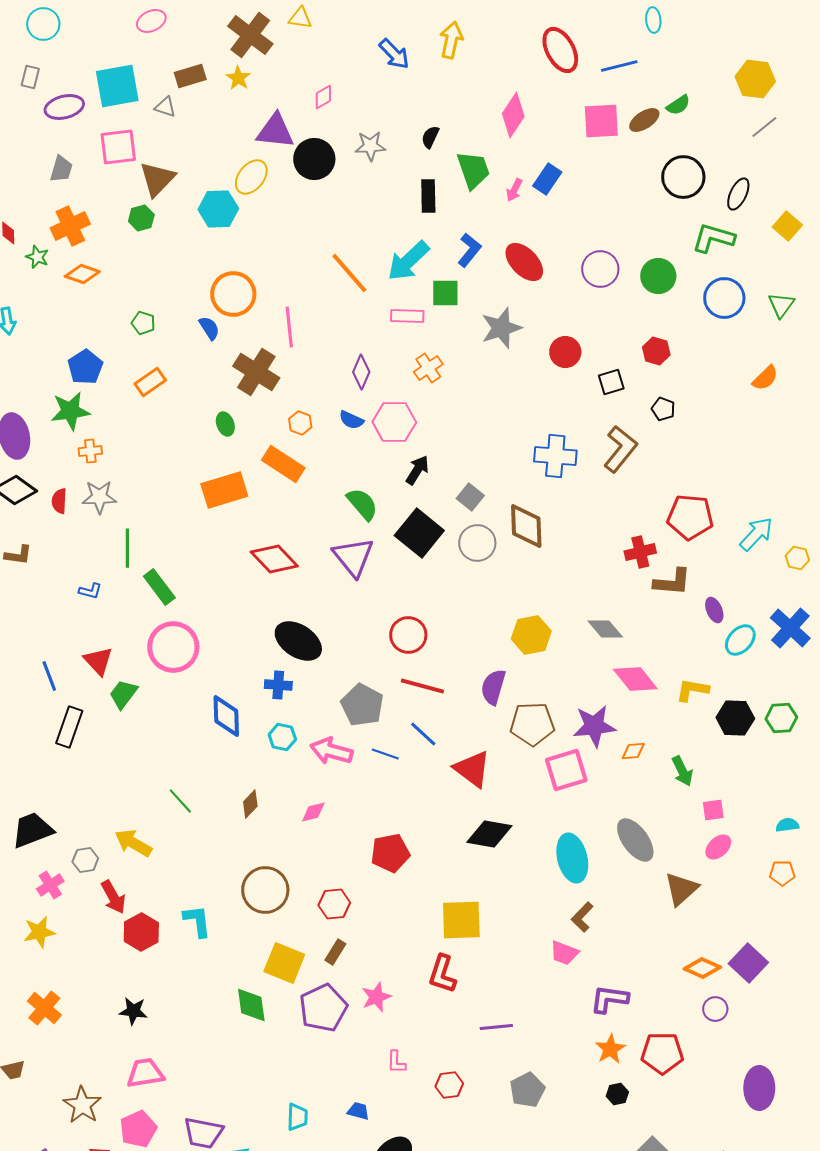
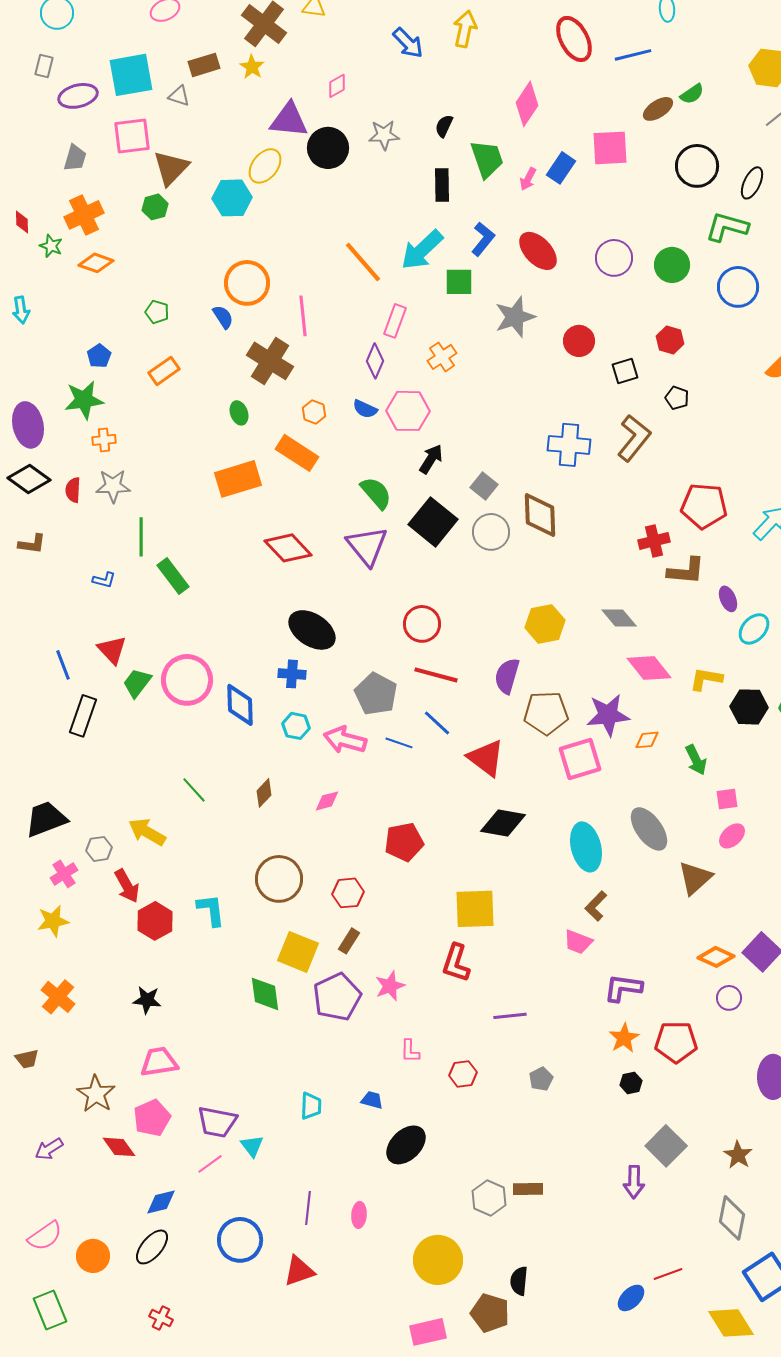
pink square: (601, 121) -> (610, 148), moved
pink rectangle: (407, 316) -> (395, 321), moved, turned -72
blue pentagon: (85, 367) -> (99, 356), size x0.7
pink circle: (173, 647) -> (187, 680), moved
gray pentagon: (527, 1090) -> (541, 1079), size x0.7

